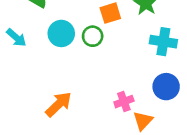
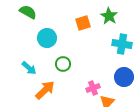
green circle: (93, 36) -> (63, 64), moved
cyan arrow: (16, 38) -> (29, 68), moved

